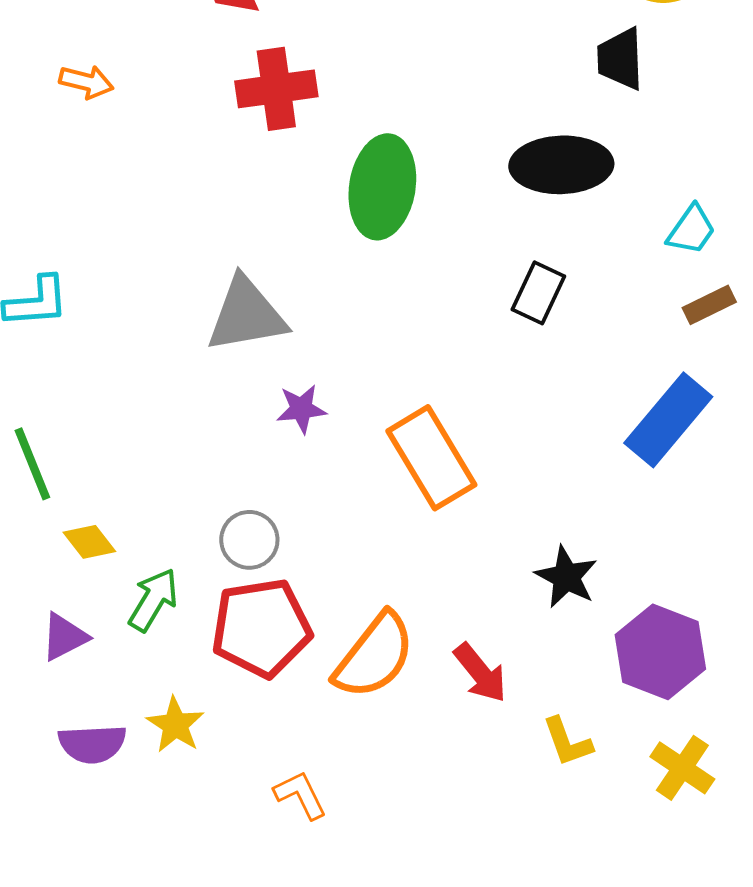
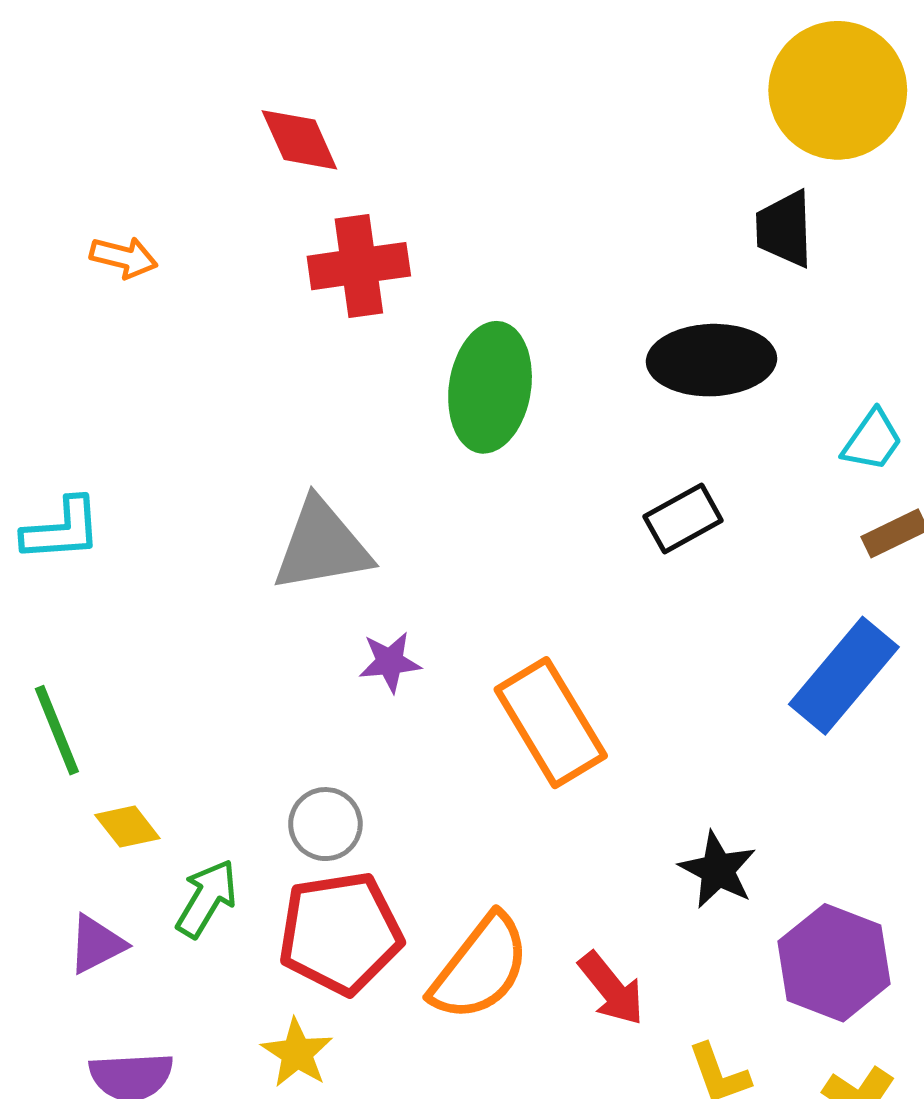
black rectangle: (538, 293) -> (683, 518), turned 36
yellow star: (175, 725) -> (297, 1053), moved

